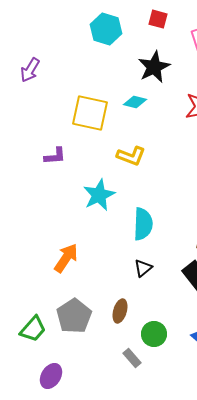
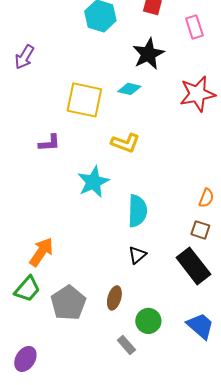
orange arrow: (66, 258) -> (41, 252), moved
green trapezoid: (33, 329) -> (27, 289), moved
purple ellipse: (51, 376) -> (25, 359), moved

